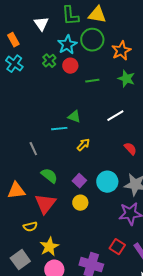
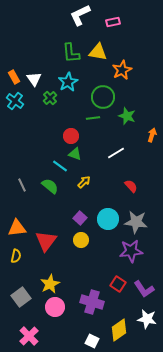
white triangle: (41, 24) -> (34, 79), moved
green circle: (92, 40) -> (103, 97), moved
orange star: (121, 51) -> (122, 70), moved
red circle: (70, 66) -> (71, 136), moved
cyan line: (59, 129) -> (60, 166), turned 42
gray line: (33, 149) -> (22, 185), moved
green semicircle: (49, 176) -> (50, 186), moved
yellow semicircle: (30, 227) -> (16, 256), moved, turned -64

